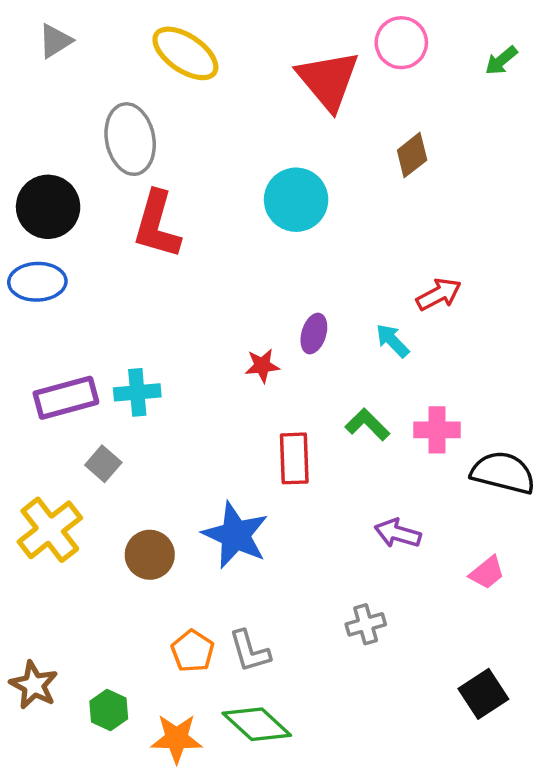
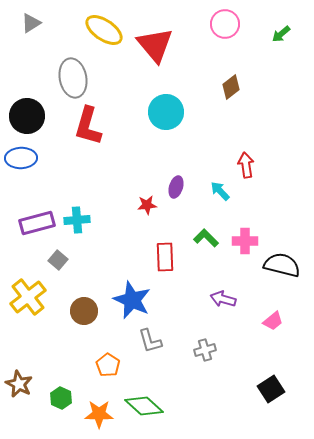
red triangle: (328, 80) -> (155, 45), moved
red arrow: (439, 294) -> (246, 165), turned -70
gray L-shape: (250, 651) -> (150, 341), moved

